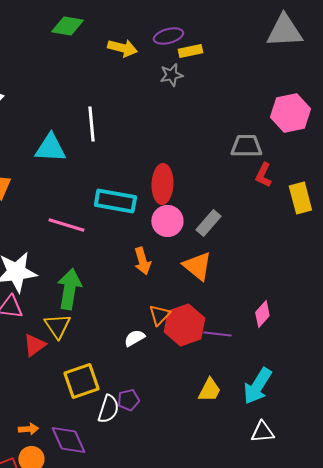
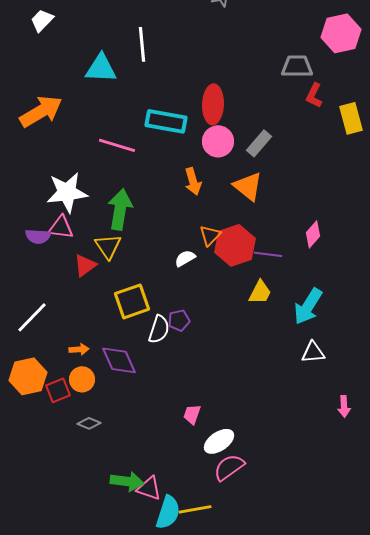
yellow trapezoid: (209, 390) -> (260, 292), moved

